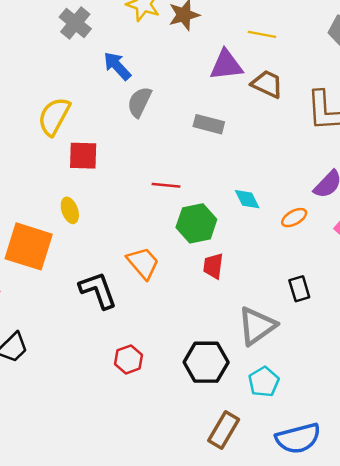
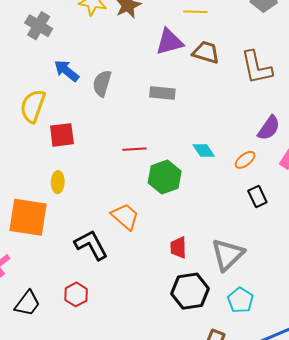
blue arrow: (117, 66) -> (66, 71), moved
yellow ellipse: (70, 210) -> (58, 182), turned 30
red trapezoid: (213, 266) -> (178, 248), moved
black rectangle: (299, 289) -> (257, 196), moved
red hexagon: (129, 359) -> (76, 294), moved

